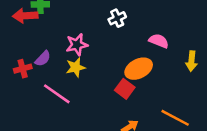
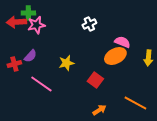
pink star: (77, 45) -> (36, 25), moved
yellow star: (76, 67) -> (66, 63), moved
orange ellipse: (139, 69) -> (115, 56), moved

